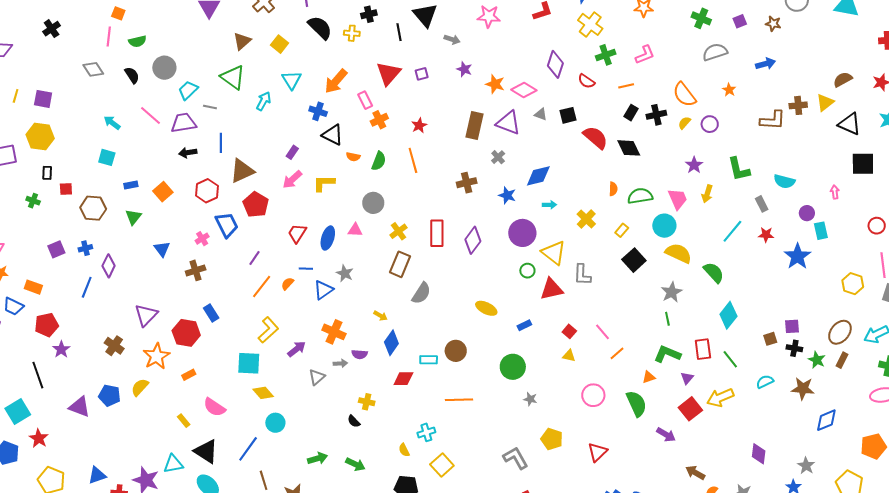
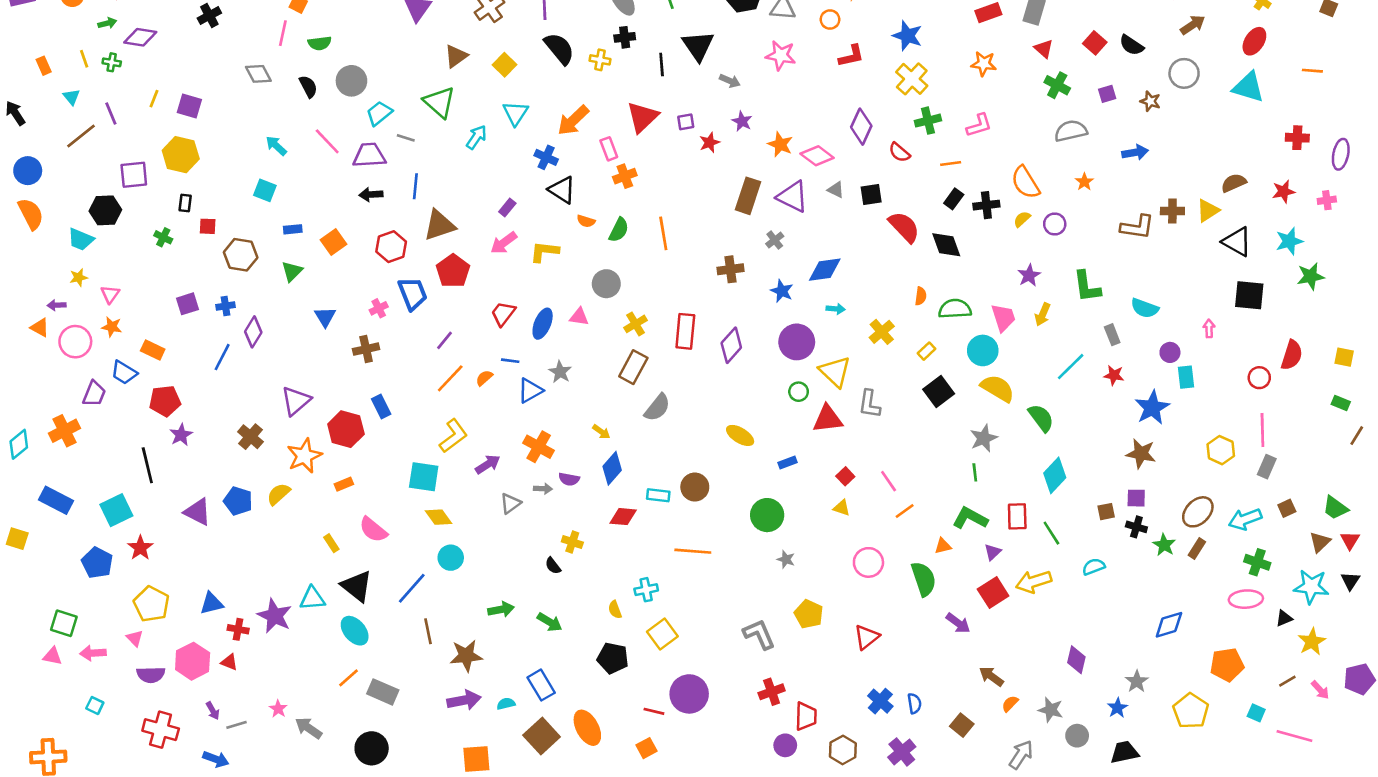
red star: (419, 125) -> (710, 143), moved
brown star: (803, 389) -> (1141, 454), moved

